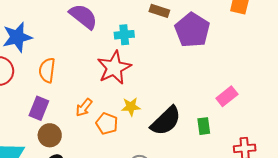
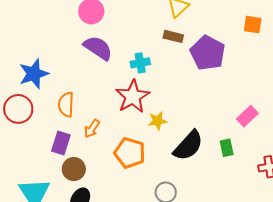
orange arrow: (84, 107) -> (92, 129), moved
yellow star: (131, 107) -> (157, 121), moved
orange pentagon: (107, 124) -> (130, 153), size x1.4

